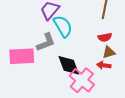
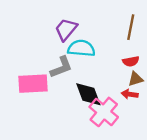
cyan semicircle: (63, 26) -> (81, 48), turned -55

